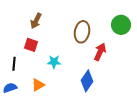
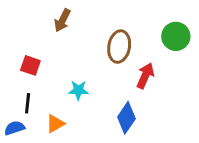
brown arrow: (36, 21) -> (62, 20), moved
red square: (31, 45) -> (30, 65), moved
black line: (14, 64) -> (28, 103), moved

